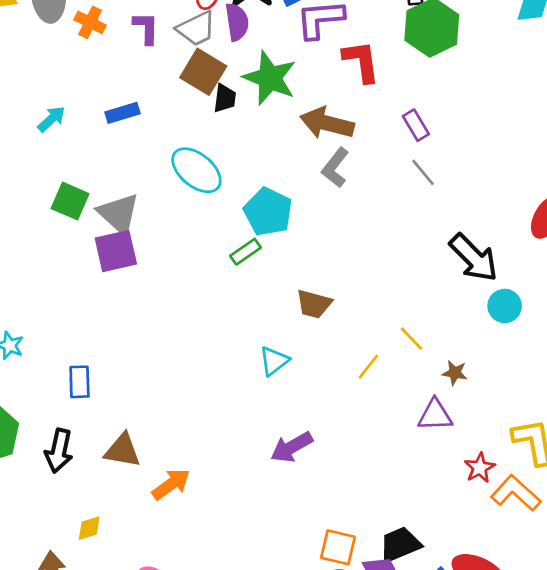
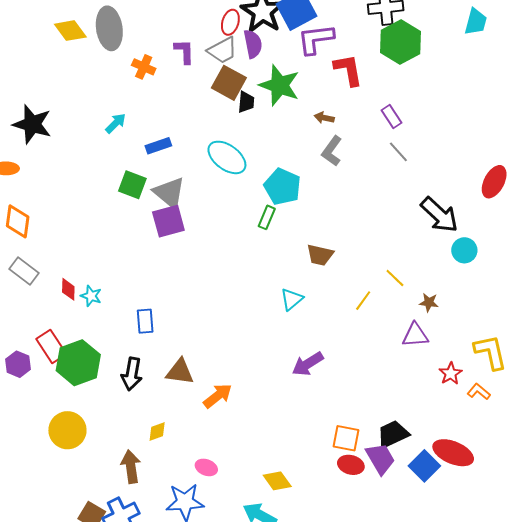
orange cross: (90, 22) -> (144, 67), moved
blue rectangle: (122, 113) -> (158, 146), moved
brown arrow: (327, 123) -> (324, 118), size x0.5
green rectangle: (246, 252) -> (267, 217), turned -30
orange L-shape: (516, 493) -> (479, 392), size x0.6

